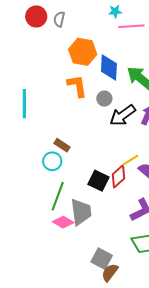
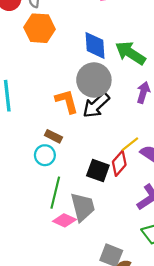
orange hexagon: (83, 52) -> (39, 28), moved
orange L-shape: (77, 86) -> (67, 101), moved
gray circle: (104, 99) -> (94, 80), size x2.0
black arrow: (123, 115) -> (96, 105), moved

